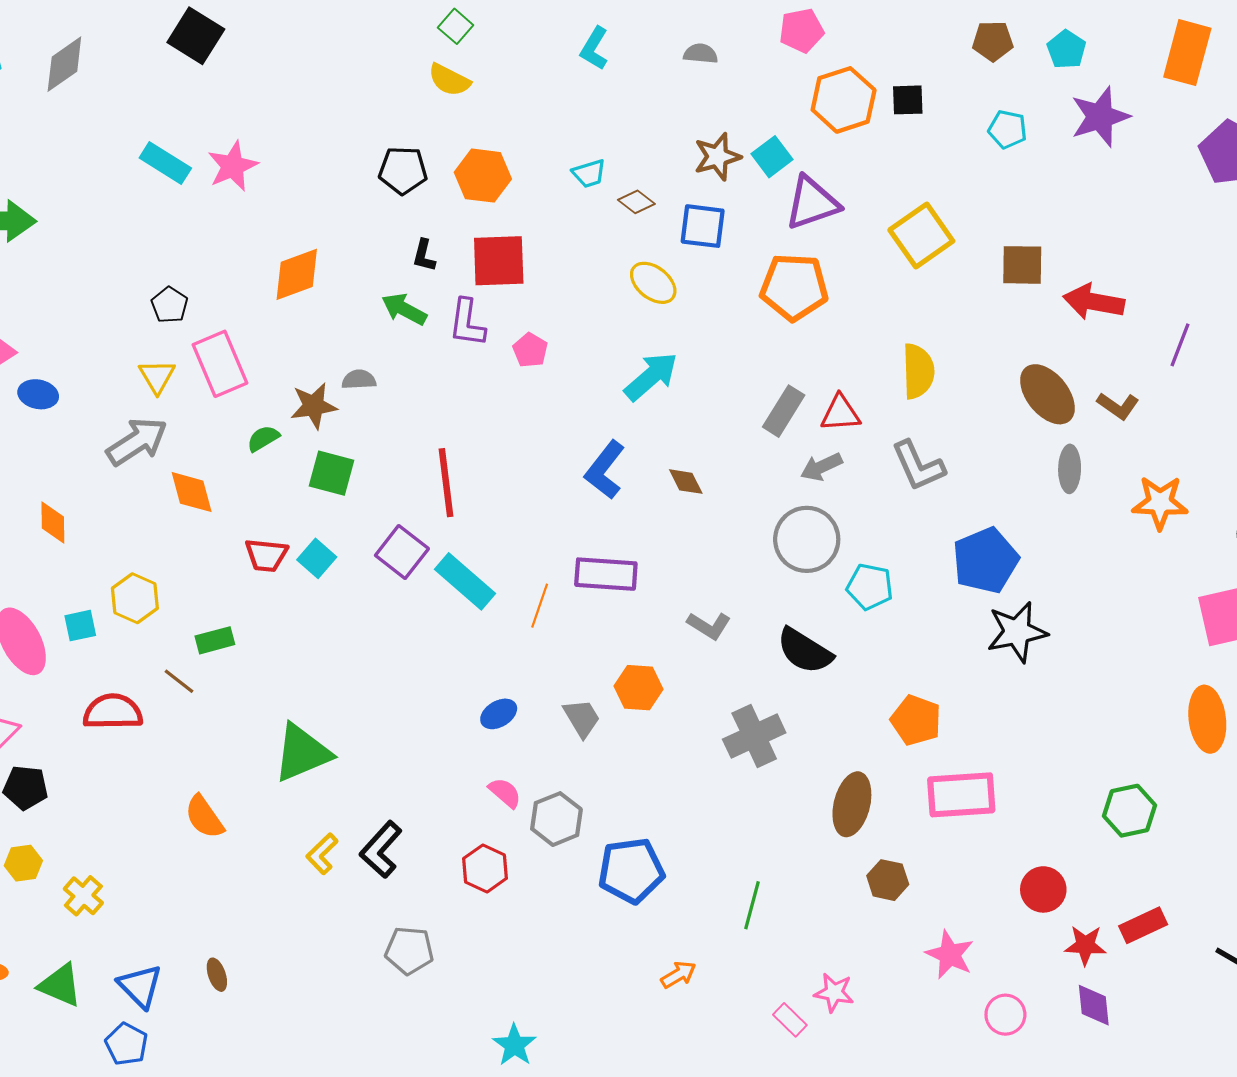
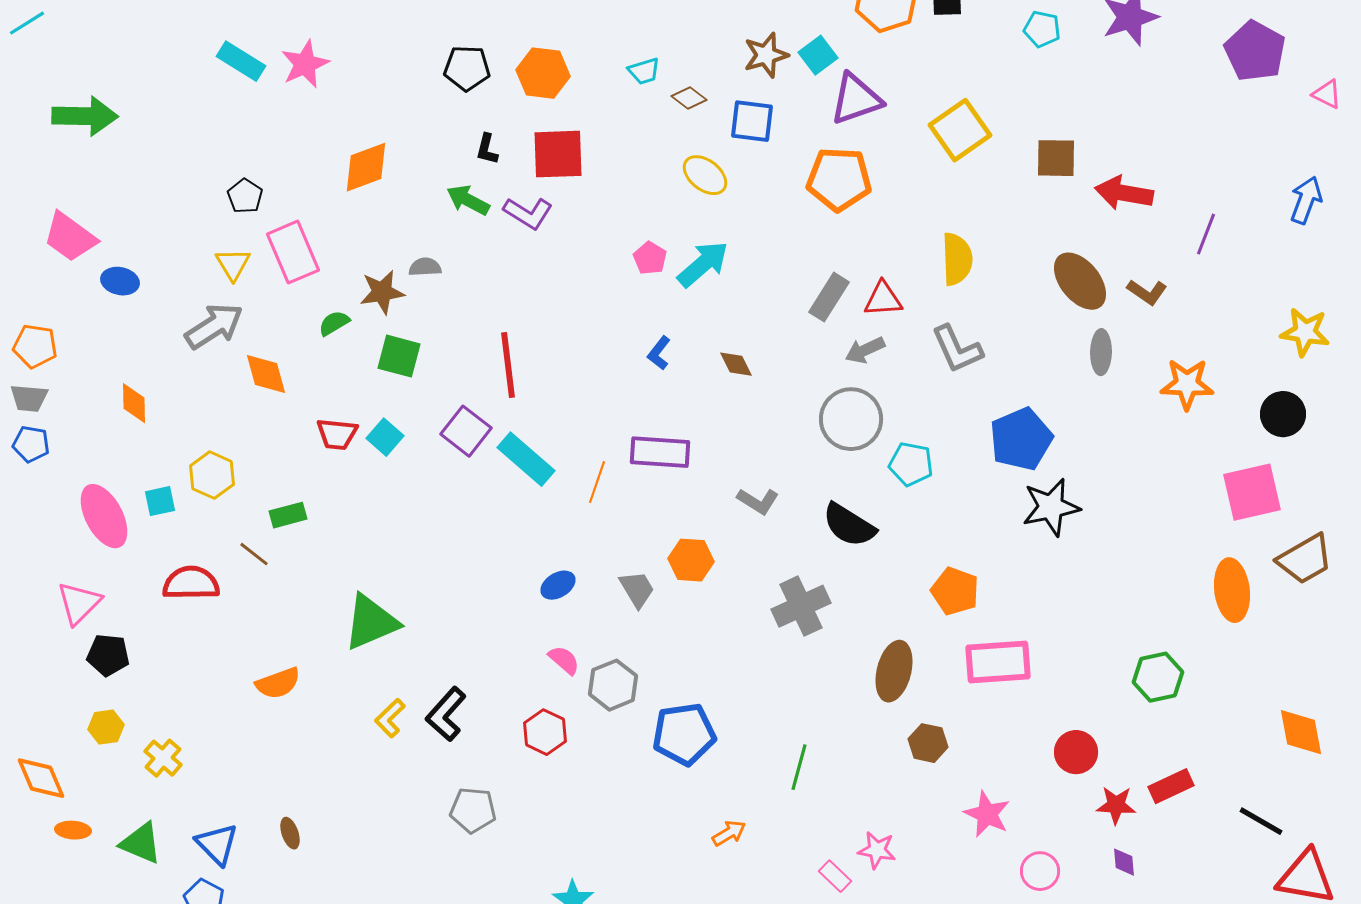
purple L-shape: (467, 323) -> (528, 213), turned -66
pink pentagon: (530, 350) -> (650, 258), moved
blue L-shape: (605, 470) -> (659, 353), size x0.6
orange semicircle: (204, 817) -> (278, 683), turned -75
purple diamond: (1094, 1005) -> (1124, 862), size x0.7

